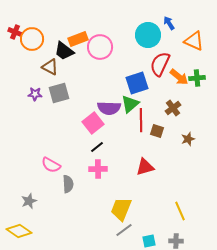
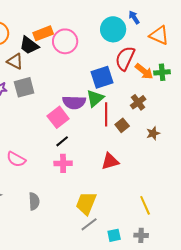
brown square: (157, 131) -> (122, 125), turned 32
gray semicircle: (68, 184) -> (34, 201), moved

